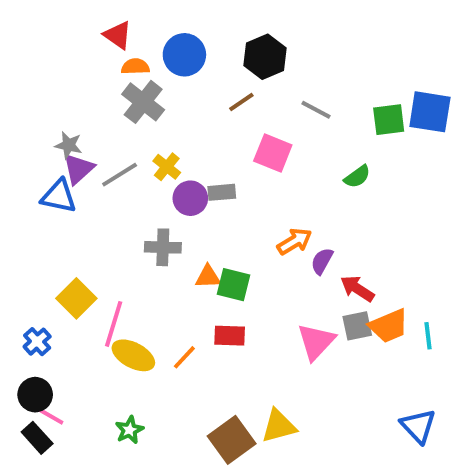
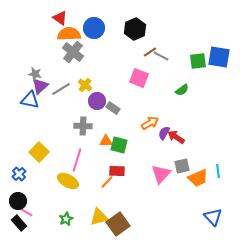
orange semicircle: (135, 67) -> (69, 34), size x1.6
brown line: (241, 102) -> (150, 52), moved
gray rectangle: (222, 192) -> (113, 108), moved, turned 40
red arrow: (357, 289) -> (176, 137), moved
pink line: (114, 324) -> (77, 160), moved
orange trapezoid: (389, 326) -> (198, 178), moved
orange line: (184, 357) -> (107, 182), moved
yellow triangle: (279, 426) -> (99, 217), moved

